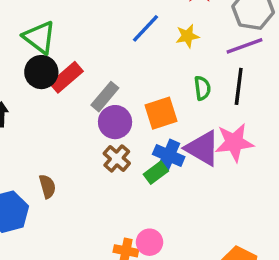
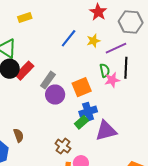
purple line: (244, 46) -> (116, 48), moved
pink star: (234, 142) -> (112, 80), moved, size x0.7
purple triangle: (202, 148) -> (106, 131), moved, turned -40
blue cross: (169, 155) -> (88, 112), turned -36
brown cross: (117, 158) -> (63, 146), moved

